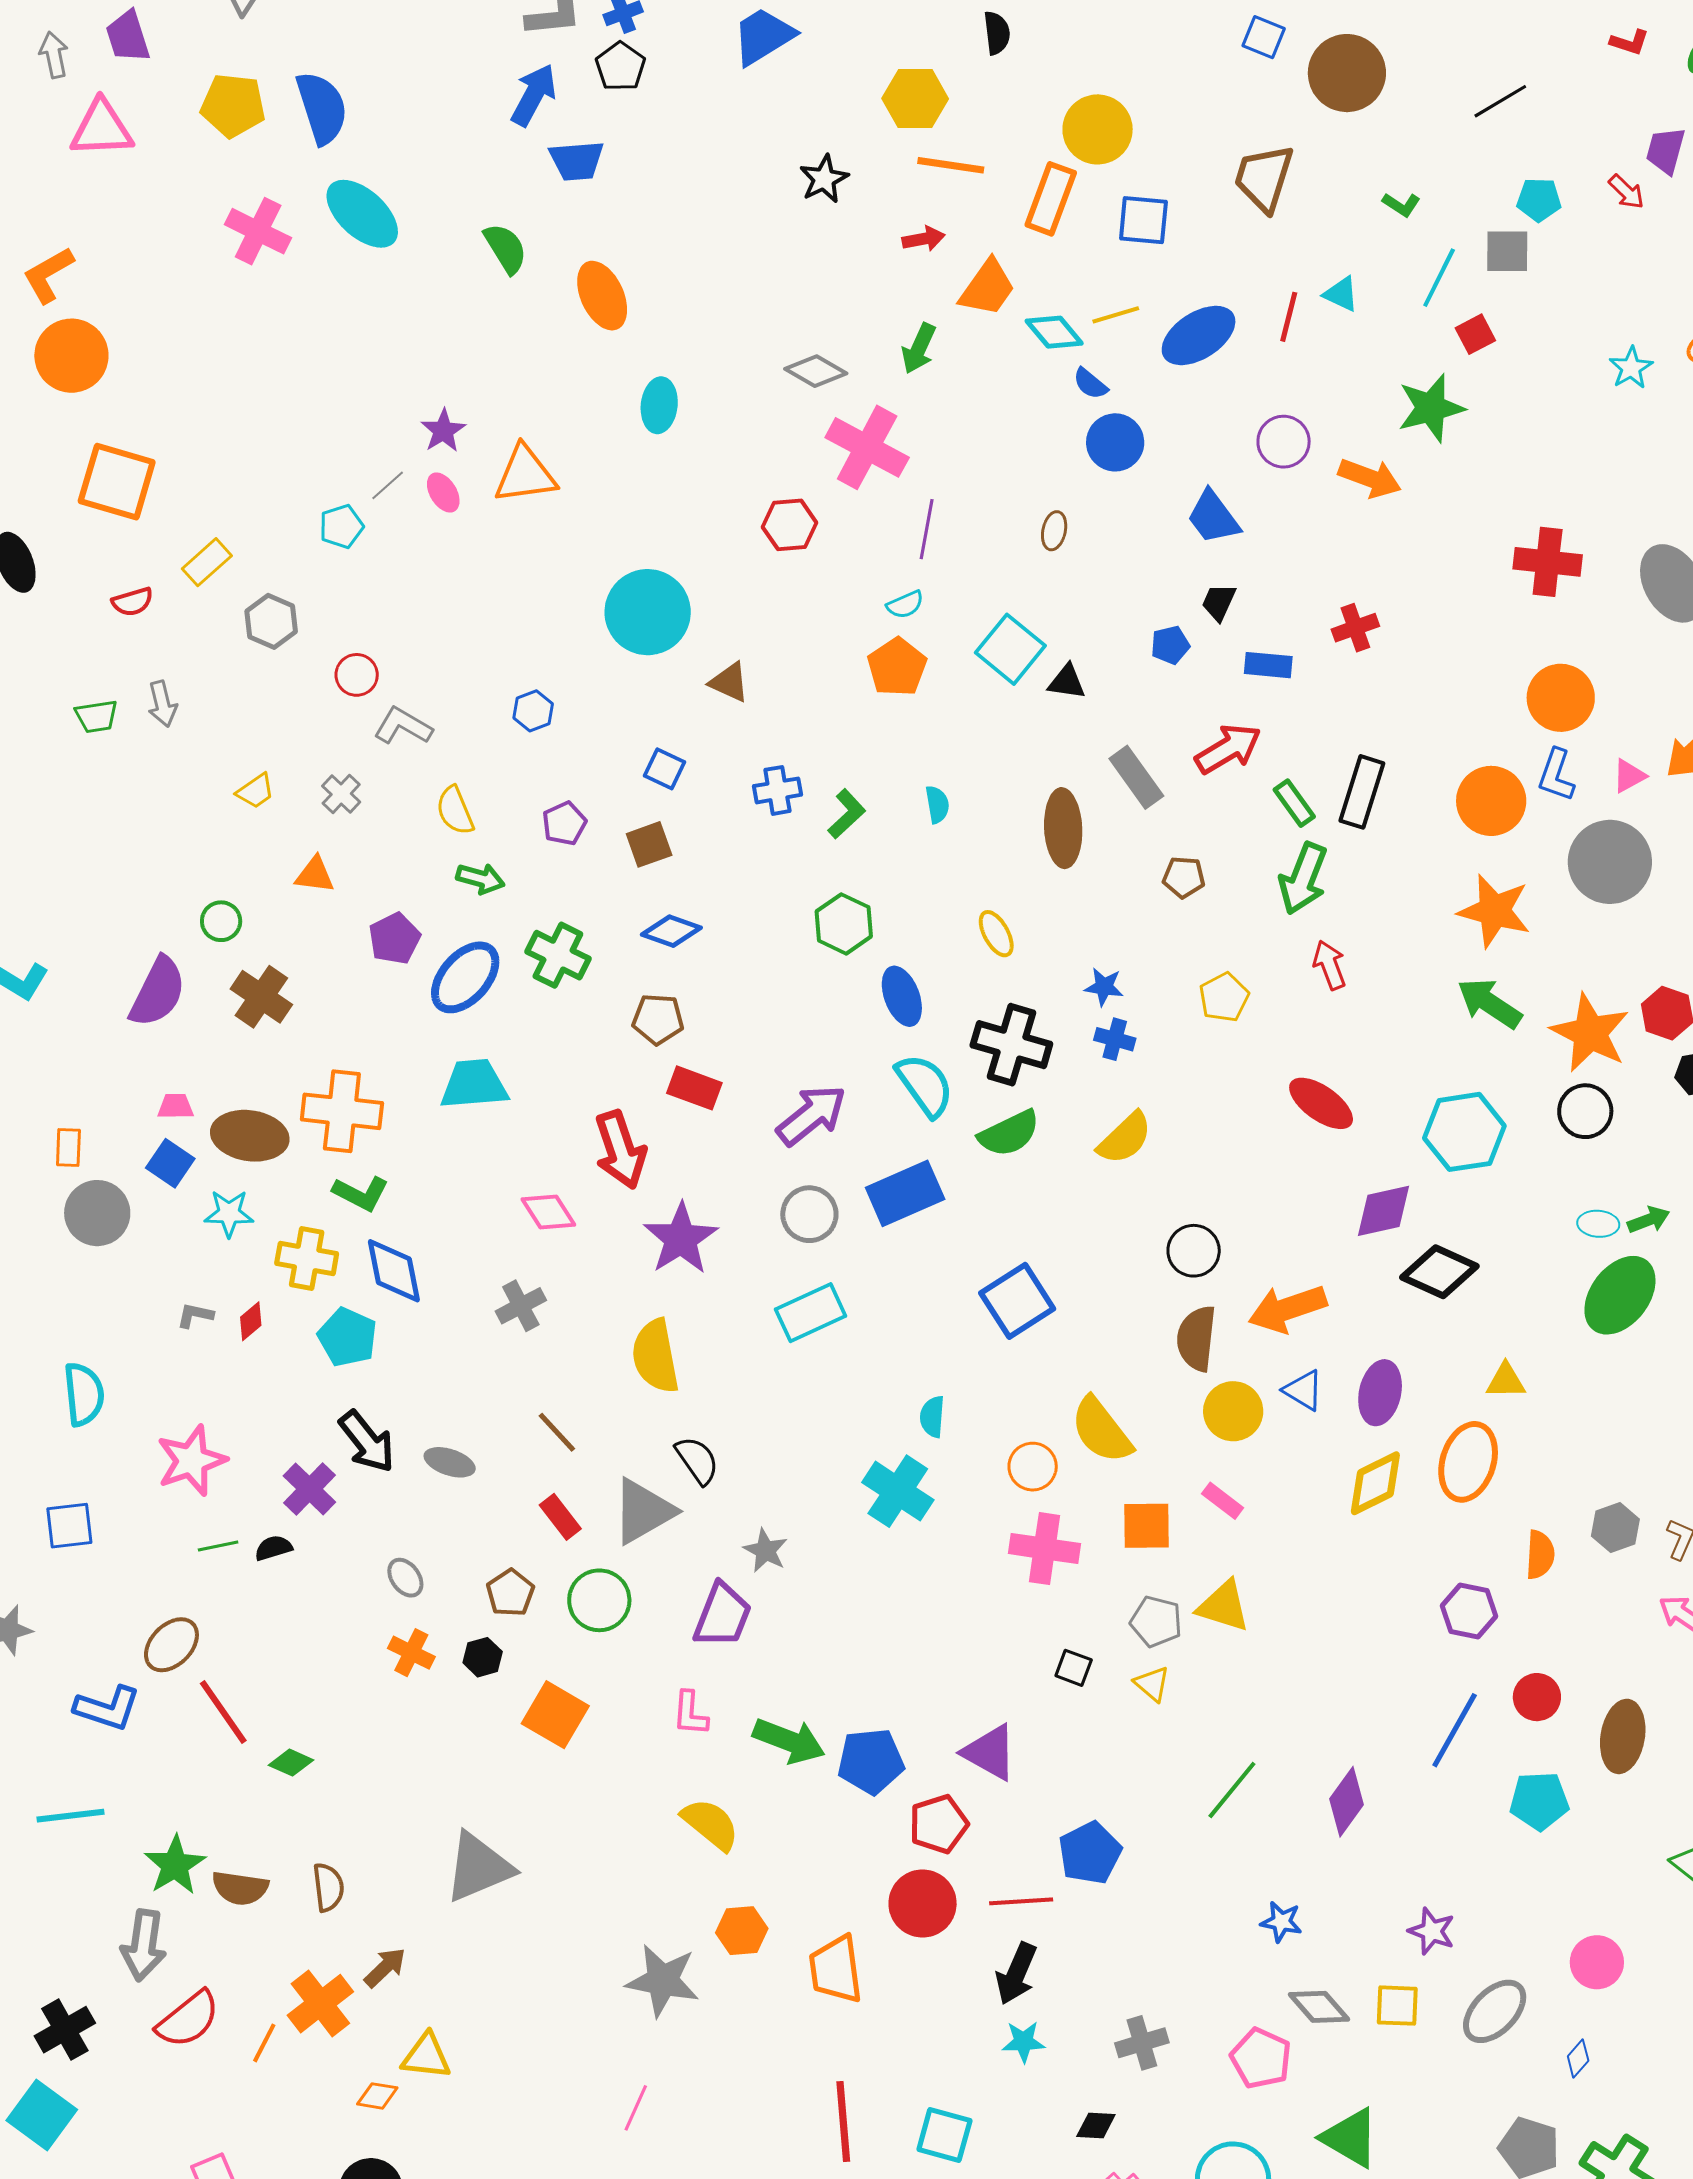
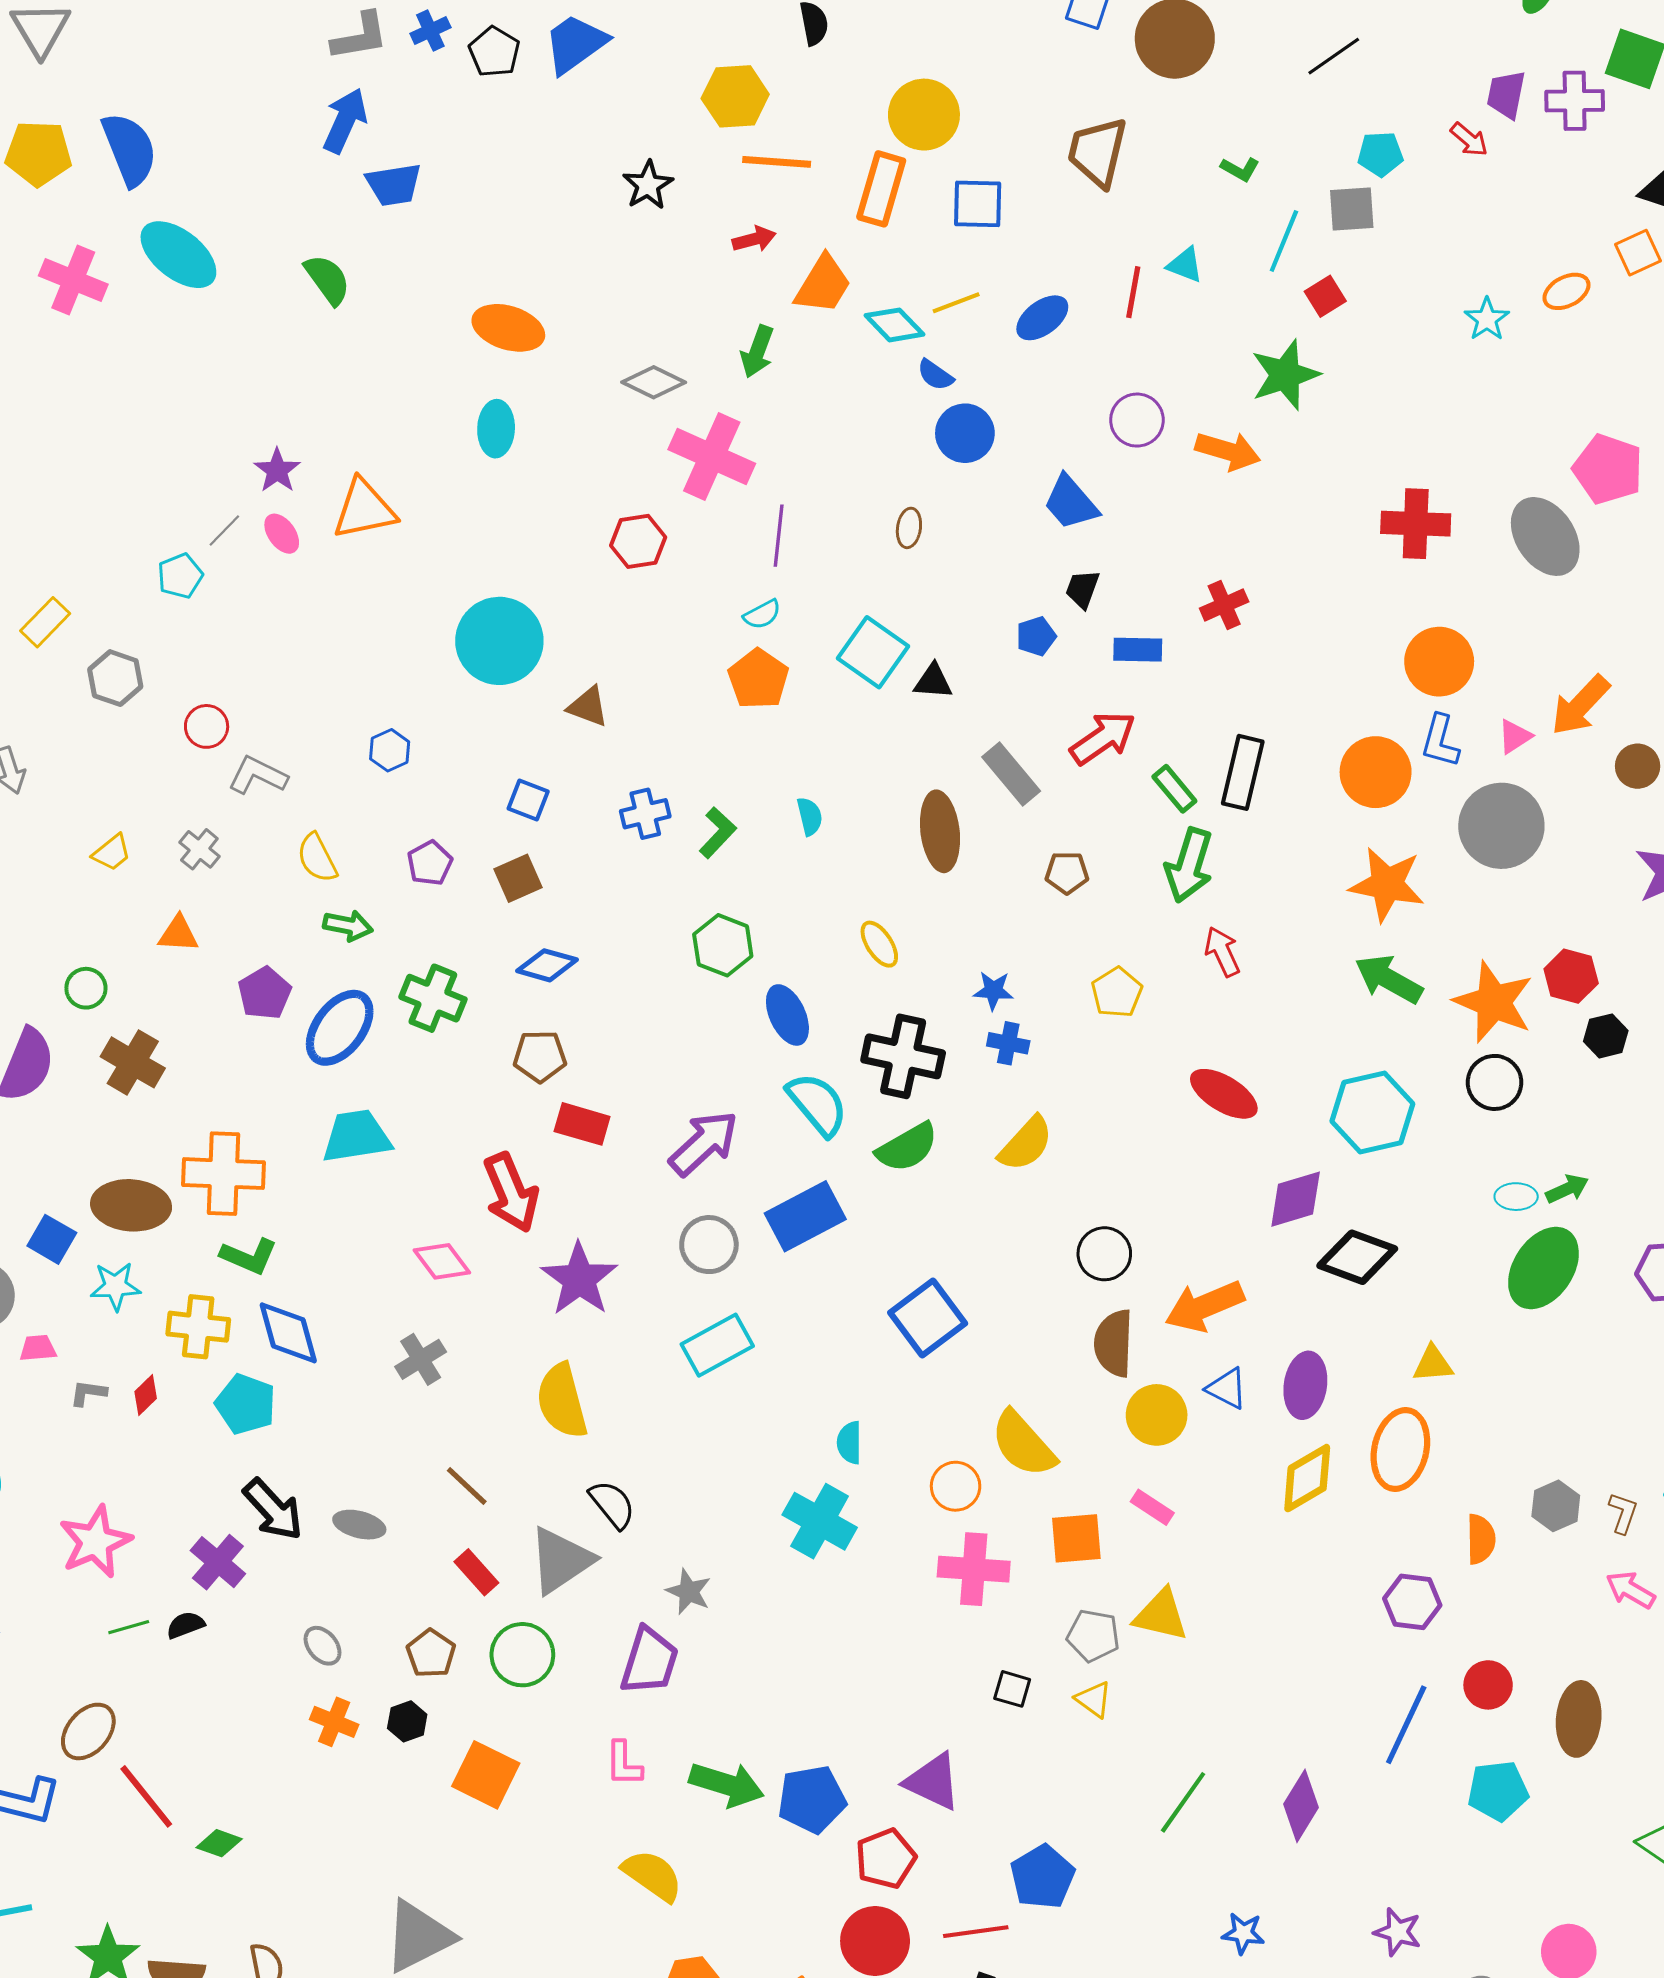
black pentagon: (620, 67) -> (494, 52), moved
orange ellipse: (602, 296) -> (508, 328), moved, turned -44
blue ellipse: (1199, 335) -> (1042, 318), size x0.7
pink trapezoid: (176, 1106) -> (38, 1348), moved

